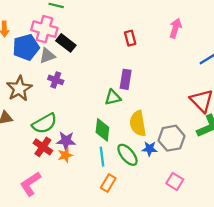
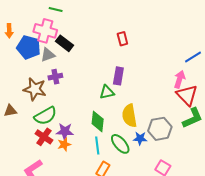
pink arrow: (175, 28) -> (180, 79), moved
blue pentagon: (26, 47) -> (29, 47), turned 30
purple cross: (56, 80) -> (55, 77), turned -32
brown star: (19, 89) -> (35, 89), moved, turned -30

